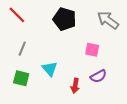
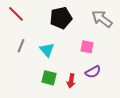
black pentagon: (65, 19) -> (61, 18), turned -30
cyan triangle: (50, 69) -> (47, 50), moved
green square: (21, 78) -> (49, 78), moved

